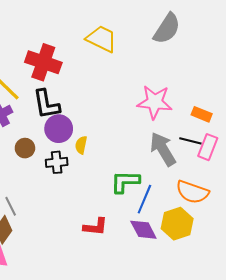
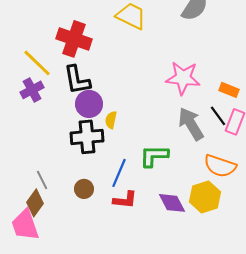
black line: (190, 141) -> (218, 116), turned 40
brown circle: (25, 148) -> (84, 189), moved
black cross: (57, 162) -> (87, 137), size x1.5
blue line: (144, 199) -> (119, 173), moved

